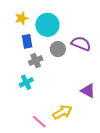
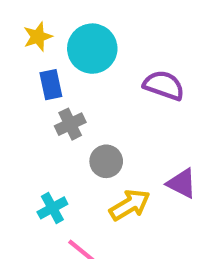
gray circle: (58, 49) -> (106, 161), moved
cyan cross: (26, 82) -> (52, 208), moved
yellow arrow: (62, 112) -> (130, 205), moved

